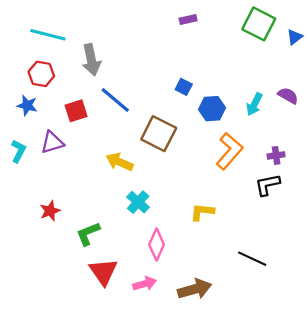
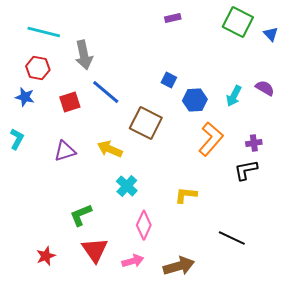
blue triangle: (295, 37) -> (271, 34), turned -35
purple triangle: (52, 142) -> (65, 151), moved
red star: (50, 211) -> (46, 256), moved

